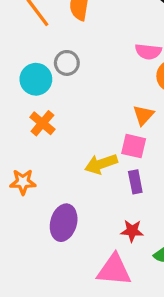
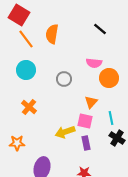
gray circle: (67, 63) -> (64, 79), moved
cyan circle: (36, 79) -> (26, 70), moved

